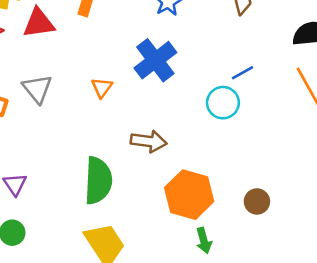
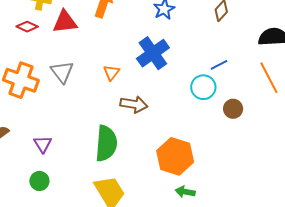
brown arrow: (149, 141) -> (134, 104), moved
brown circle: (257, 201) -> (233, 109), moved
green arrow: (204, 241) -> (185, 192), turned 114

